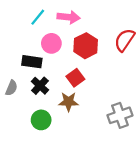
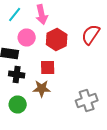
pink arrow: (69, 17) -> (42, 14), turned 72
red square: (75, 78) -> (48, 68), turned 35
black cross: (40, 86) -> (17, 74), turned -35

